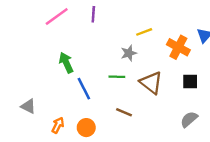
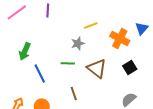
green arrow: (66, 63) -> (25, 51), turned -132
black square: (190, 82) -> (130, 67), turned -32
brown line: (124, 112) -> (74, 93), turned 48

